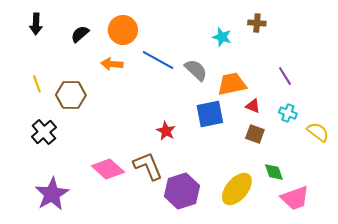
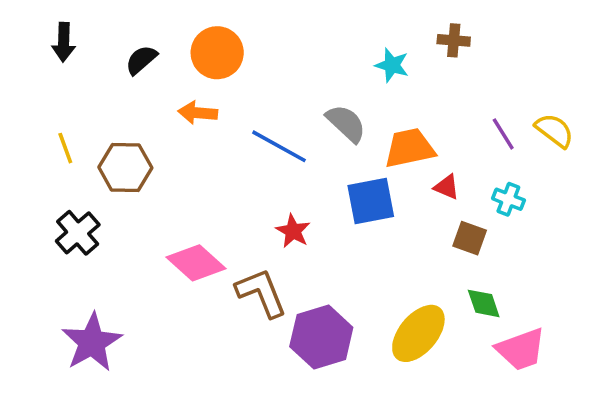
blue line: (158, 60) -> (279, 146), moved
yellow semicircle: (318, 132) -> (554, 130), moved
brown square: (255, 134) -> (470, 238), moved
pink diamond: (108, 169) -> (196, 263), moved

